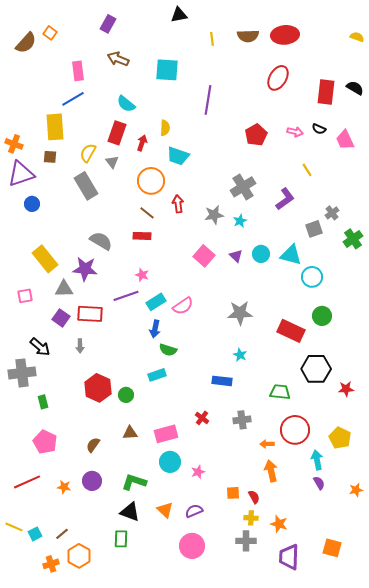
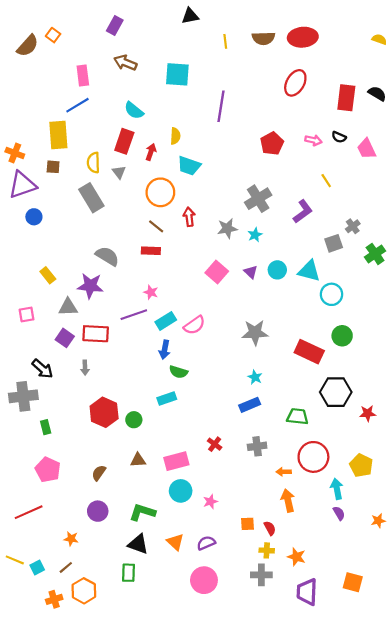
yellow semicircle: (88, 153) -> (93, 163), turned -30
yellow rectangle: (45, 259) -> (48, 275), size x0.6
blue rectangle: (222, 381) -> (250, 405), moved, turned -30
orange star: (64, 487) -> (71, 539), moved

